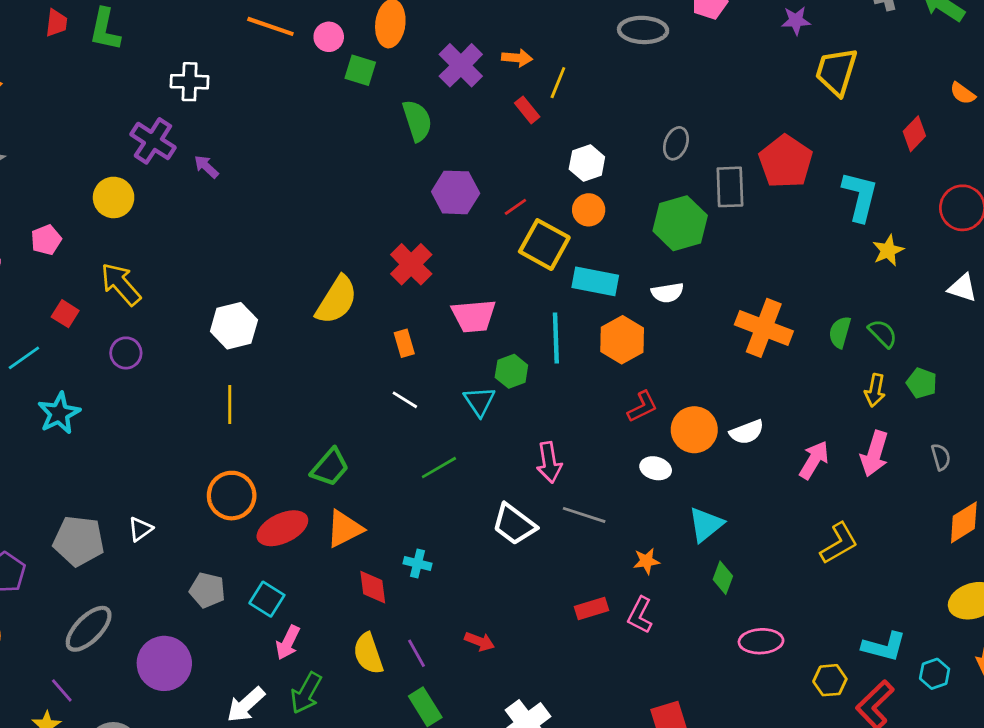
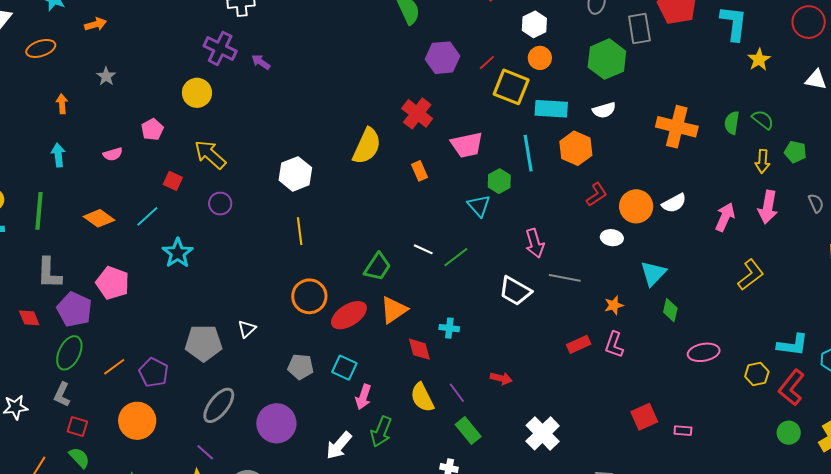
white line: (405, 400) -> (423, 249), moved

